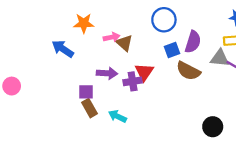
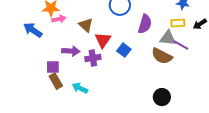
pink arrow: (112, 37) -> (59, 19), moved
blue square: (172, 50) -> (124, 50), moved, turned -32
brown semicircle: (188, 71) -> (162, 56), moved
red triangle: (144, 72) -> (103, 40), moved

